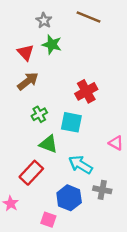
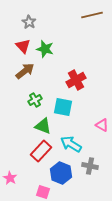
brown line: (89, 17) -> (92, 15), moved, turned -35
gray star: (44, 20) -> (29, 22), moved
green star: (52, 44) -> (45, 49), moved
red rectangle: (31, 173) -> (41, 151), moved

